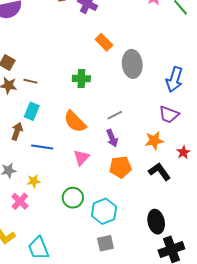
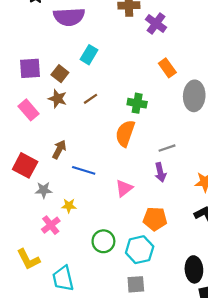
brown line: (30, 81) -> (90, 99), moved, turned -56
cyan rectangle: (32, 111) -> (89, 55), moved
orange semicircle: (75, 122) -> (125, 133), moved, turned 55
orange pentagon: (120, 167) -> (155, 219), moved
green circle: (73, 198) -> (103, 241), moved

